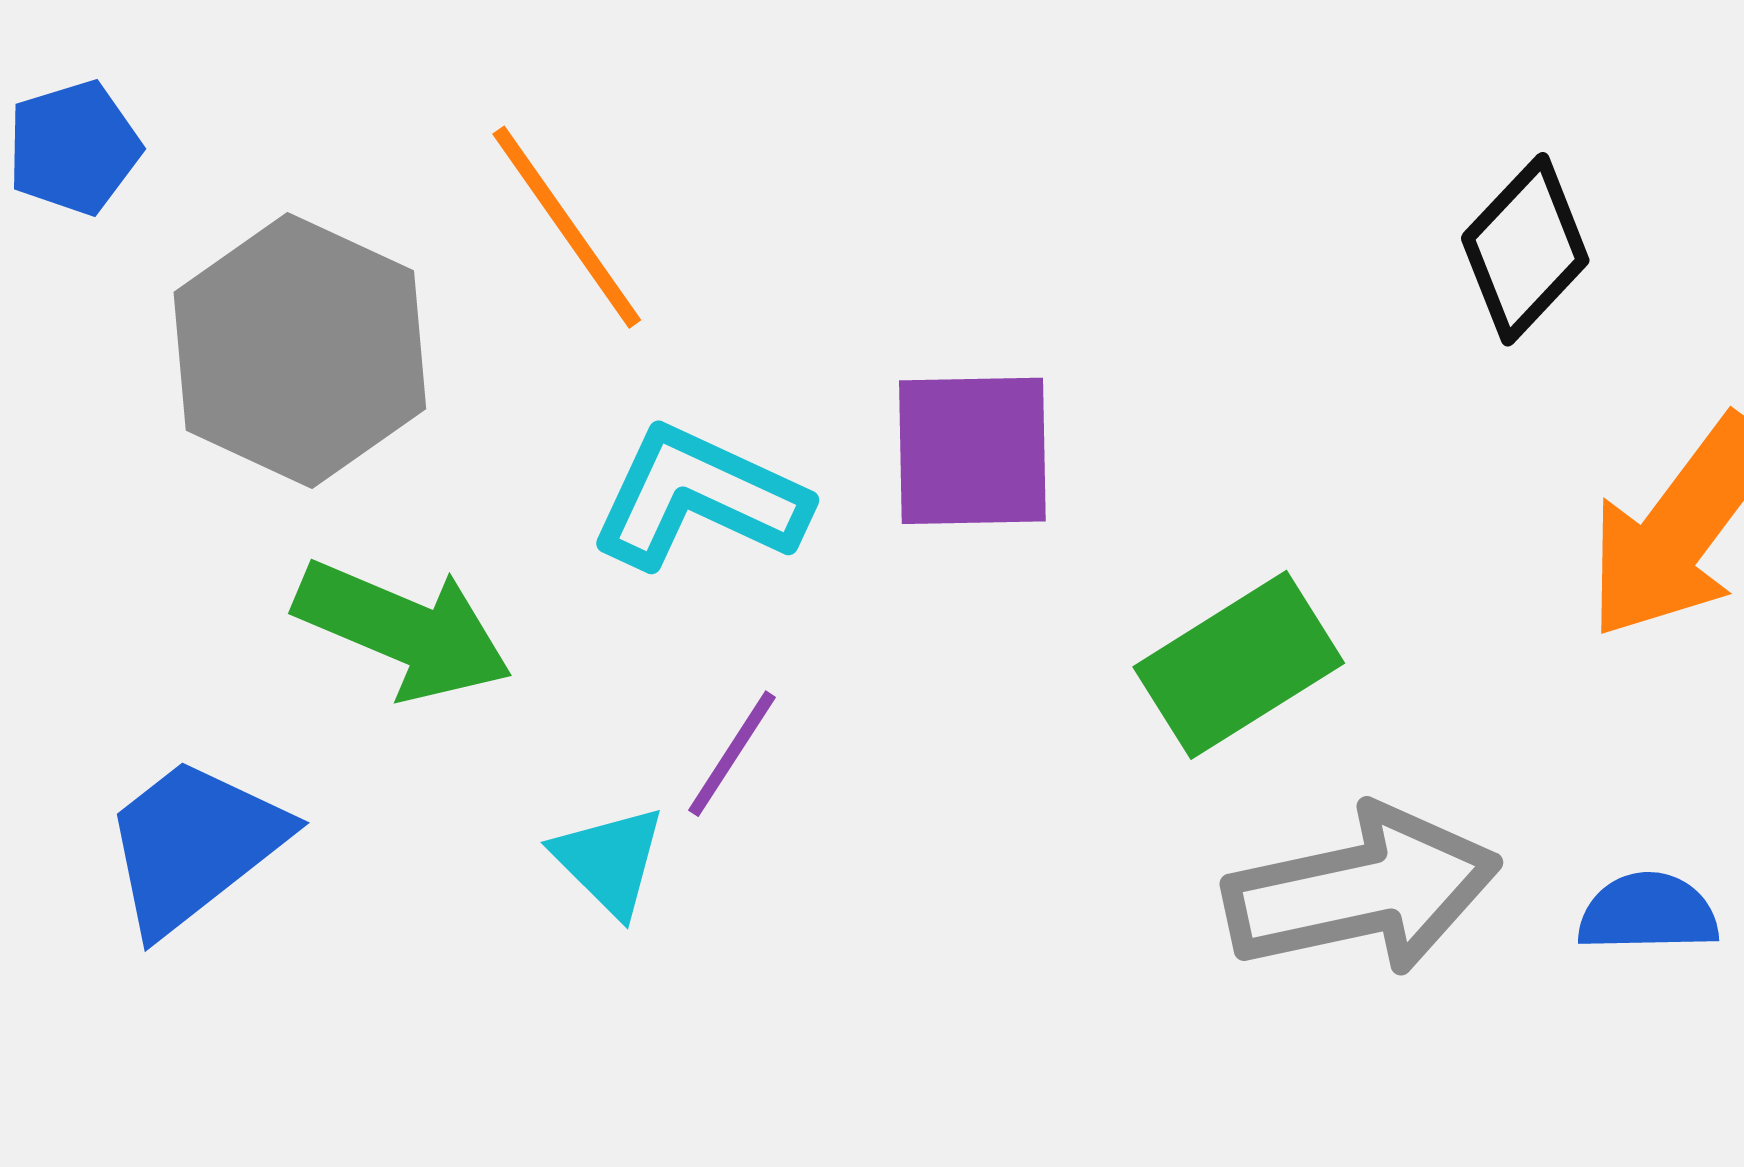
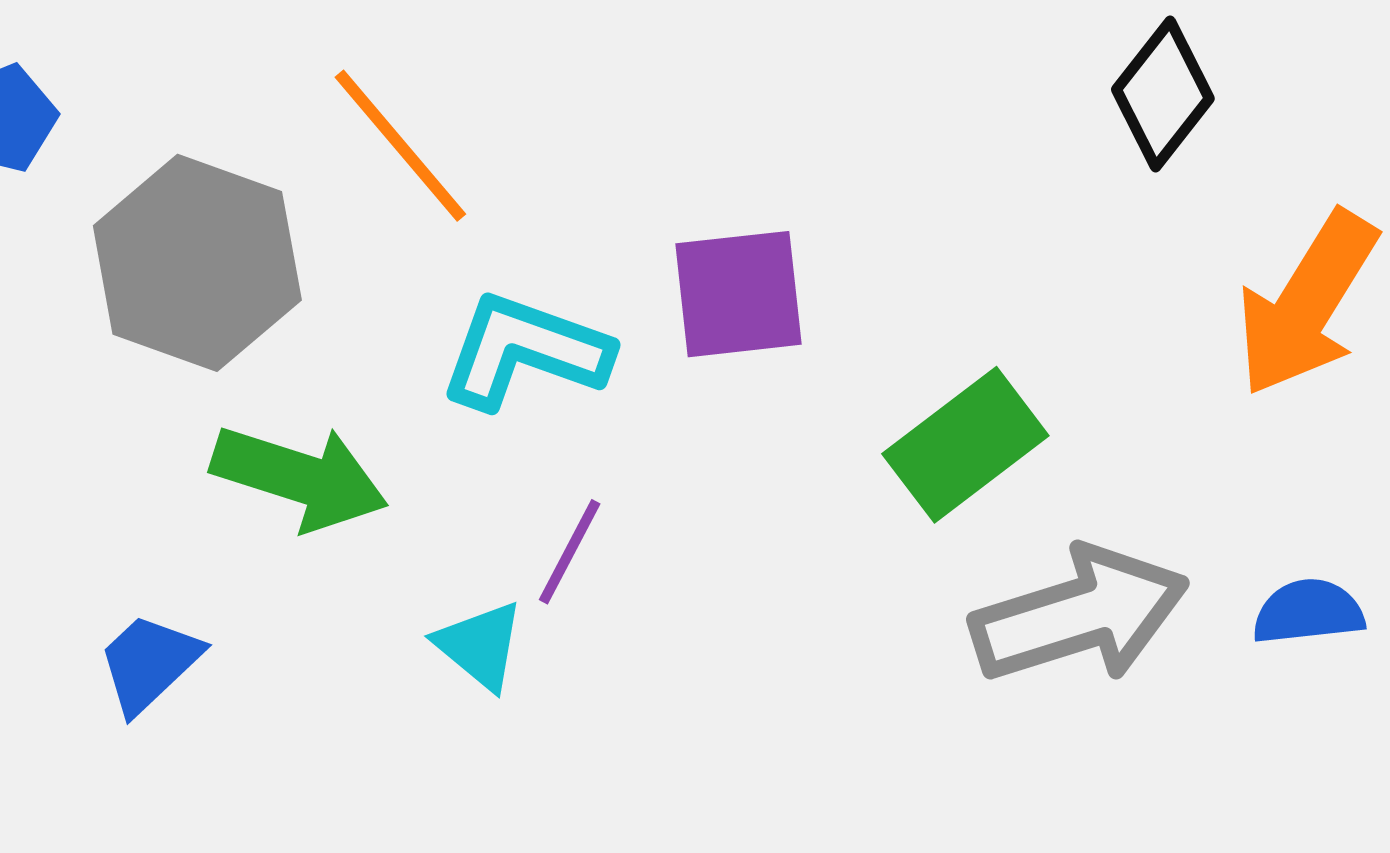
blue trapezoid: (194, 845) -> (149, 663), size x0.7

